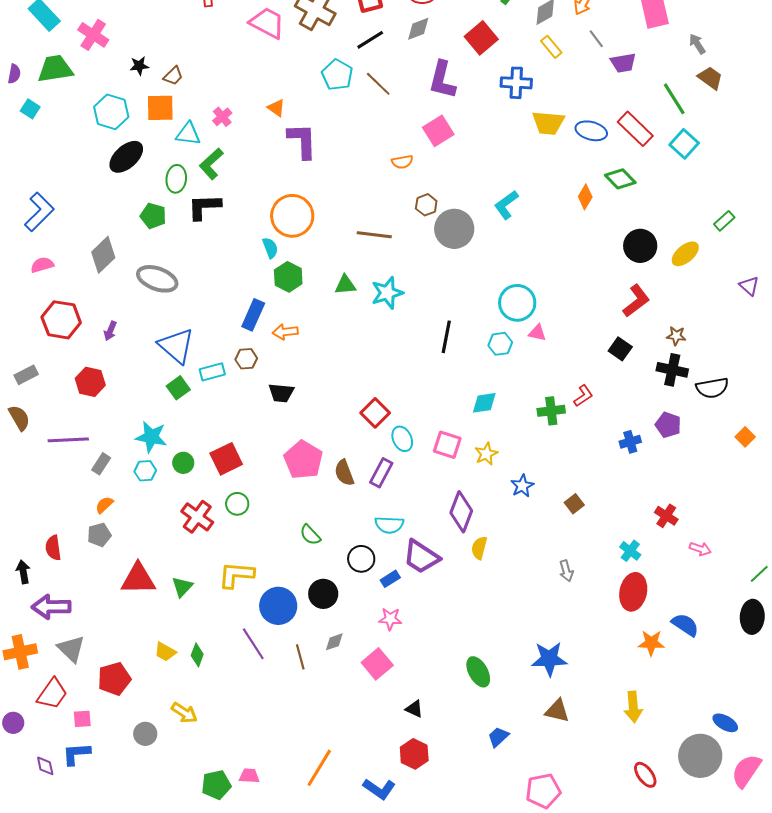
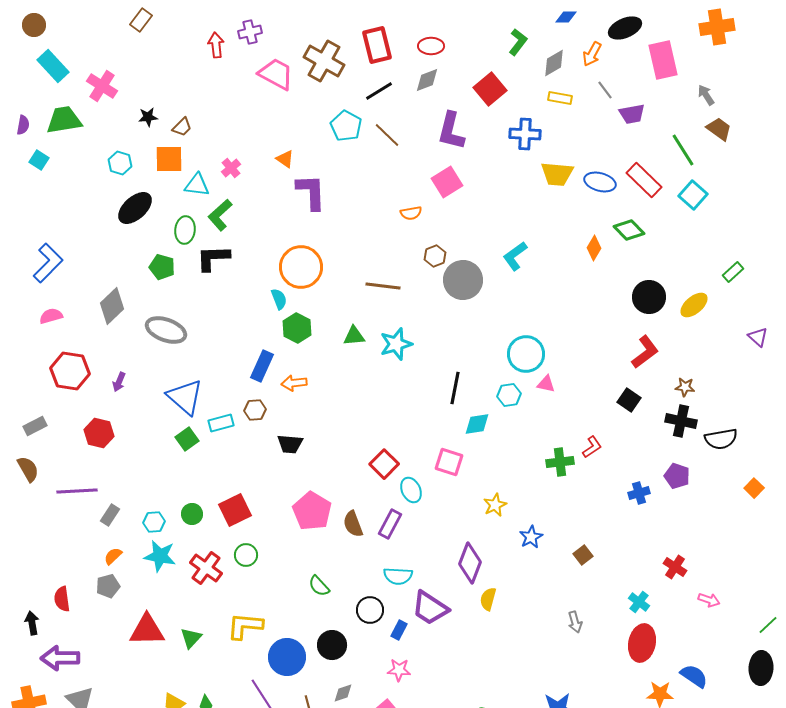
yellow rectangle: (551, 47) -> (560, 98), turned -40
cyan hexagon: (111, 112) -> (120, 163), size x0.7
cyan diamond: (484, 403) -> (477, 424), moved
cyan star: (151, 437) -> (160, 556), moved
pink square: (447, 445) -> (449, 462), moved
blue rectangle: (390, 579) -> (399, 630), turned -30

